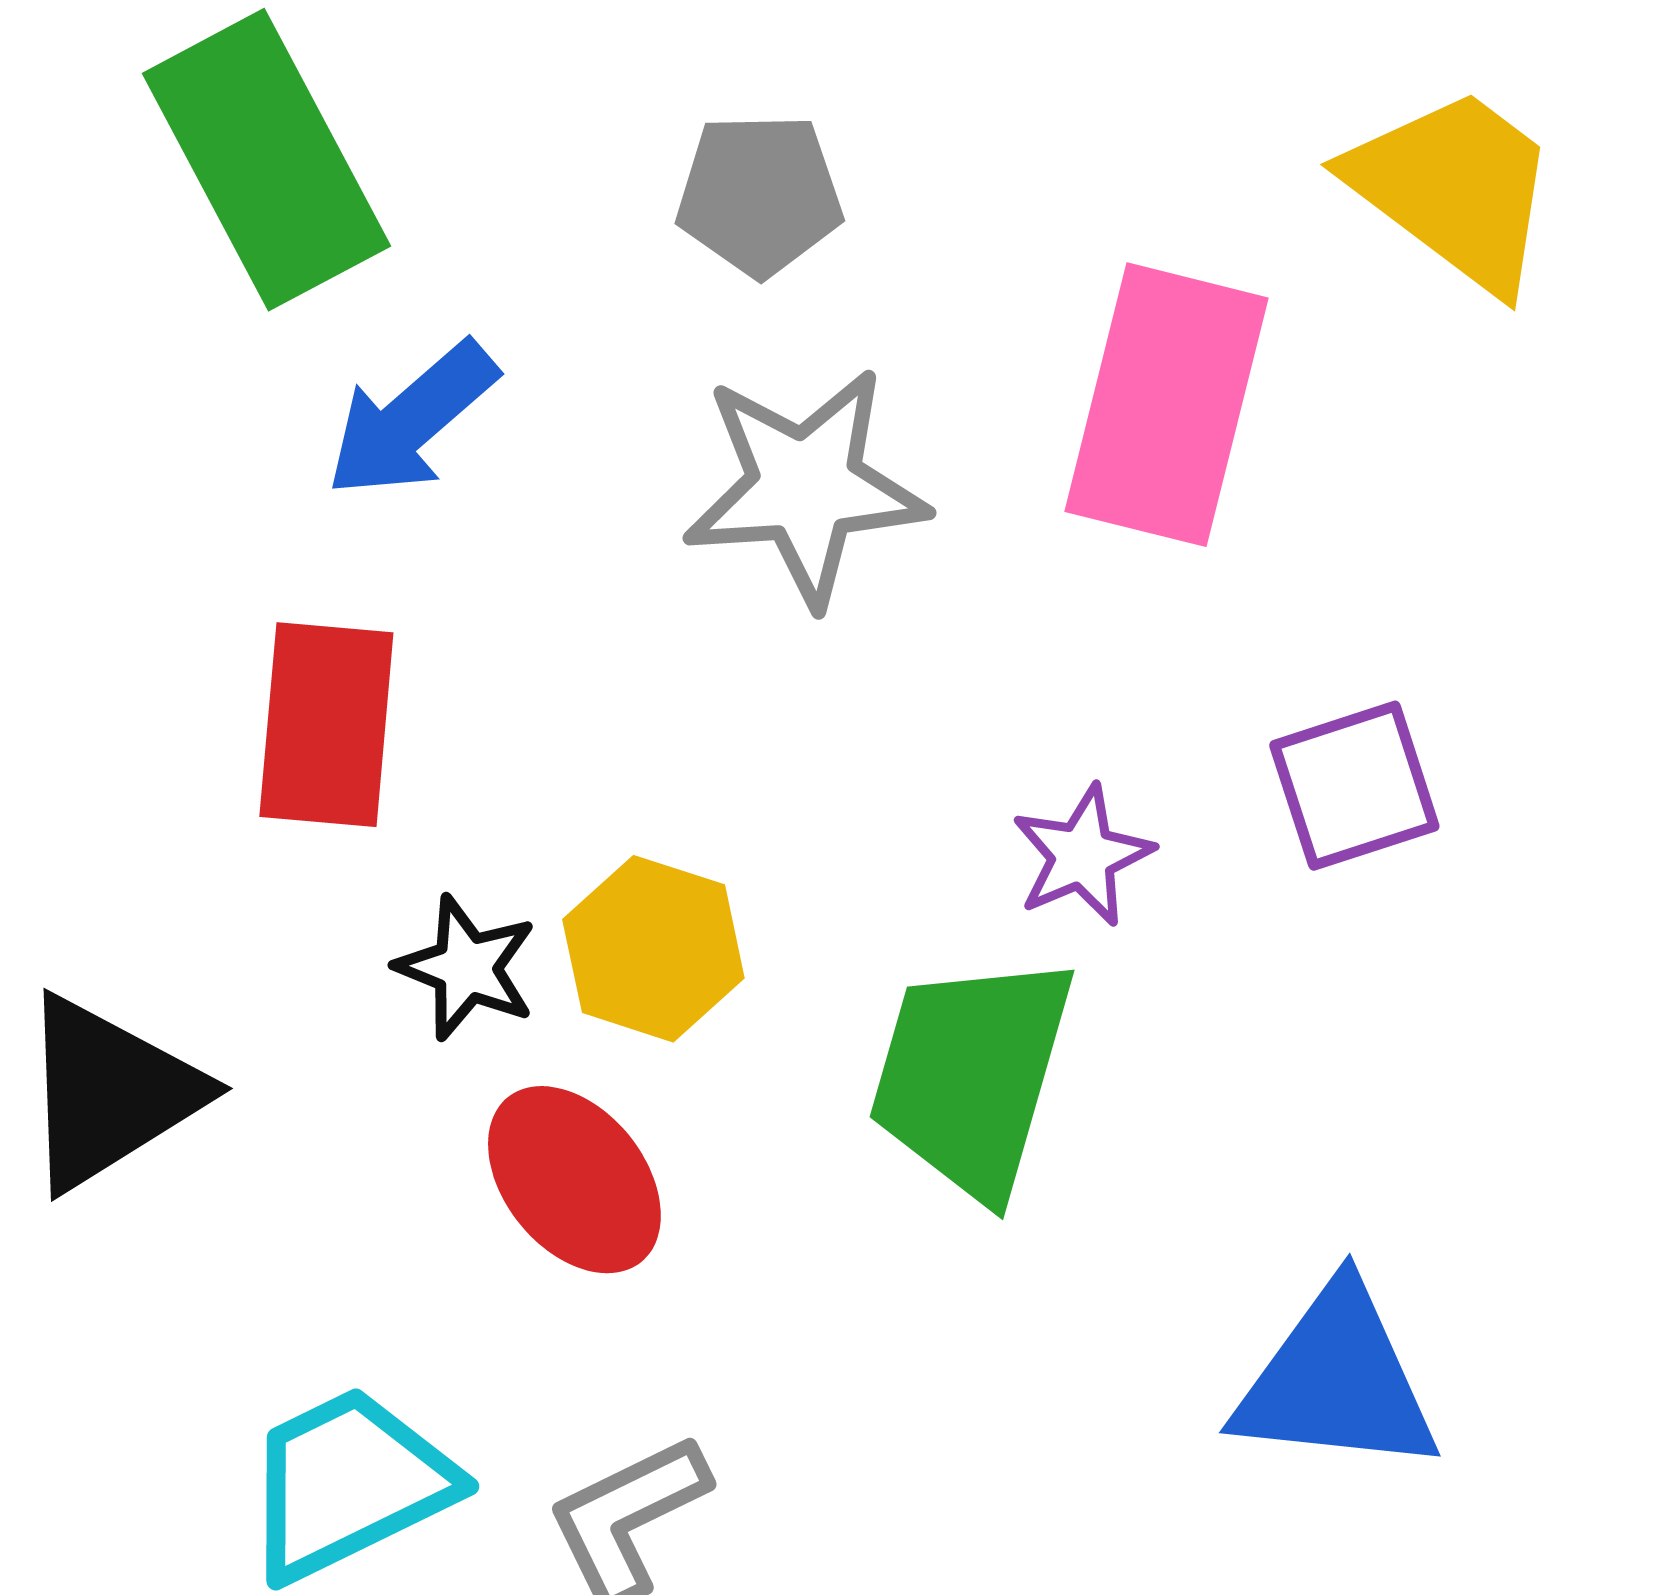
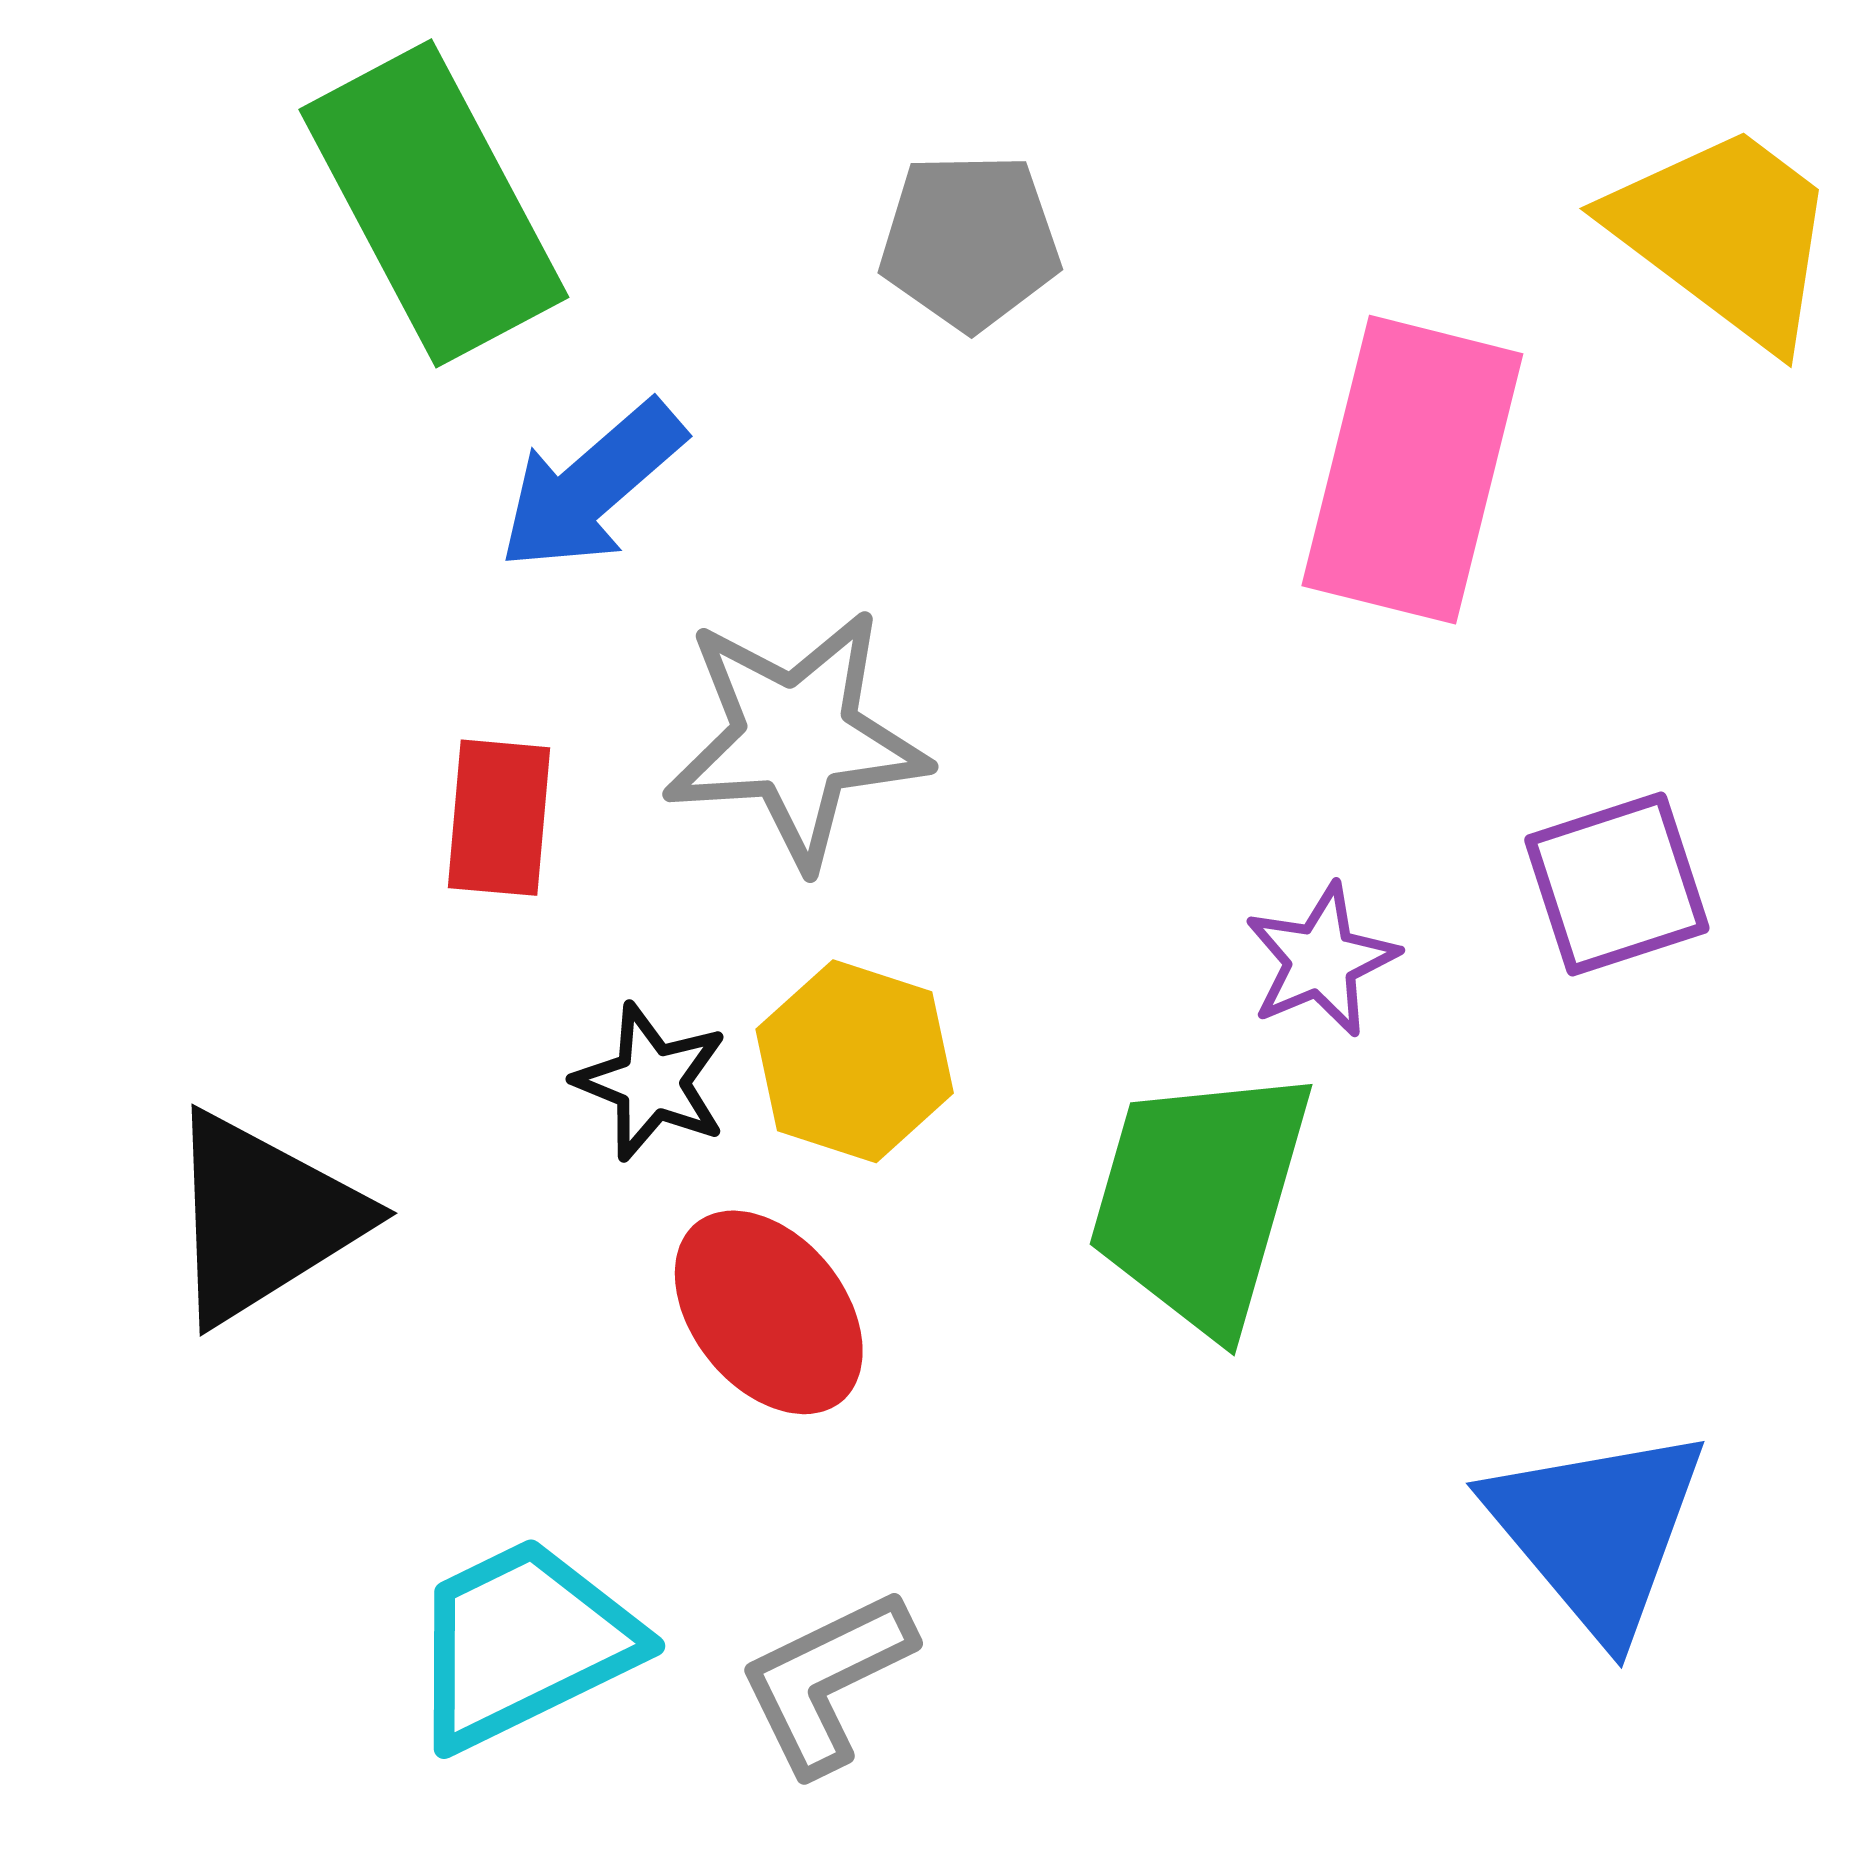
gray star: (805, 487) -> (796, 738), moved
red rectangle: (326, 725) -> (499, 818), size x0.7
blue triangle: (1336, 1381) -> (1597, 1531), turned 44

